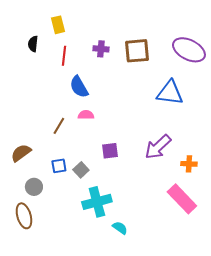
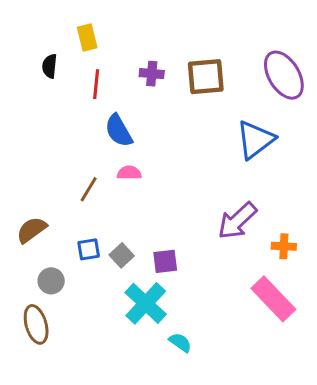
purple ellipse: (189, 50) -> (284, 75), turned 32
blue triangle: (170, 93) -> (255, 140), turned -44
purple square: (110, 151) -> (165, 261), moved
cyan cross: (97, 202) -> (146, 303), turned -32

